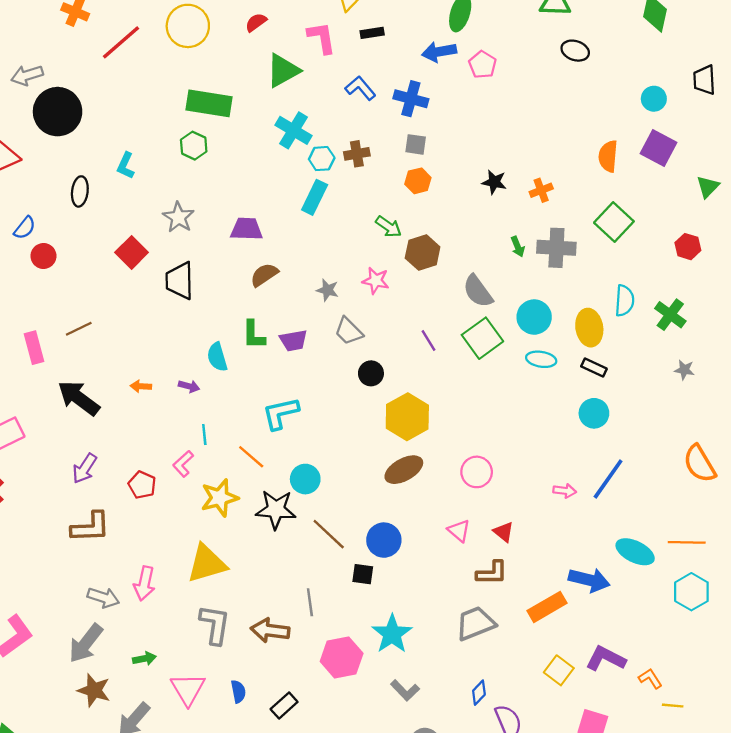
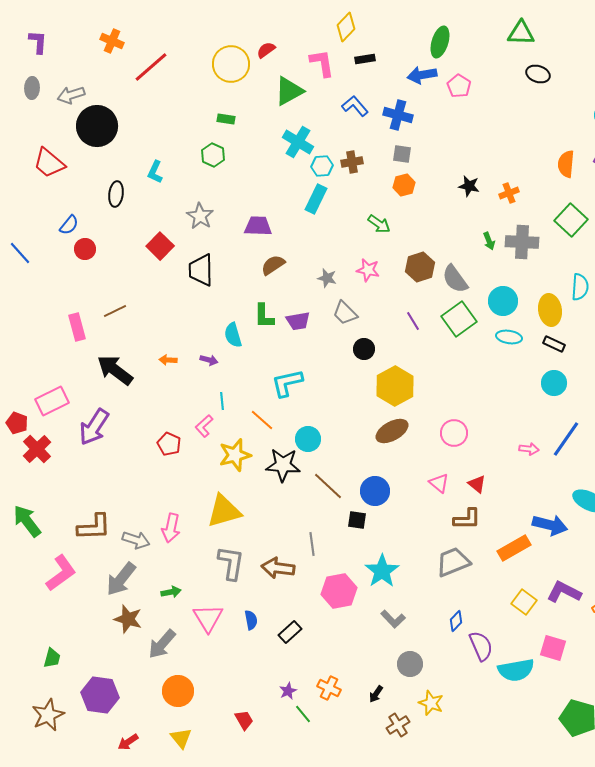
yellow circle: (188, 26) -> (231, 64), moved
green rectangle: (209, 103) -> (226, 119), size x0.5
brown hexagon: (423, 252) -> (420, 267), moved
purple arrow: (85, 468) -> (94, 427), moved, size x1.4
brown L-shape: (90, 527) -> (94, 527), moved

